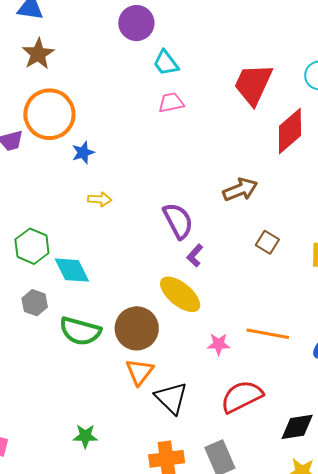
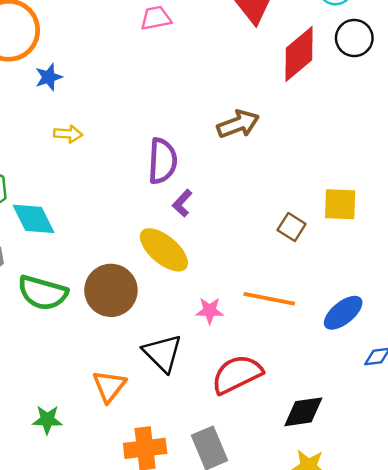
purple semicircle: (178, 221) -> (162, 161), turned 30
brown square: (267, 242) -> (292, 227), moved
orange triangle: (140, 372) -> (109, 386), moved
black triangle: (171, 398) -> (163, 353), moved

